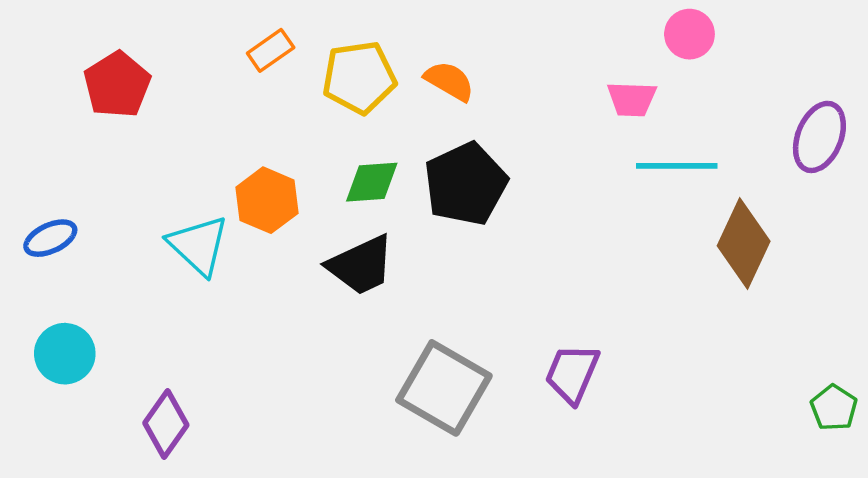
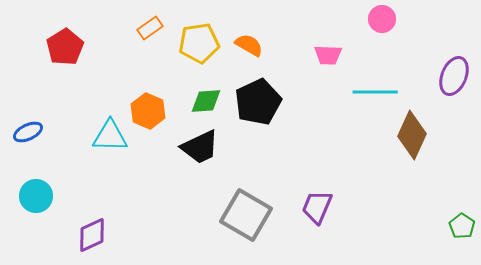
pink trapezoid: (632, 99) -> (328, 55), moved
cyan triangle: (198, 245) -> (110, 136), turned -42
purple diamond: (166, 424) -> (92, 235), turned 30

